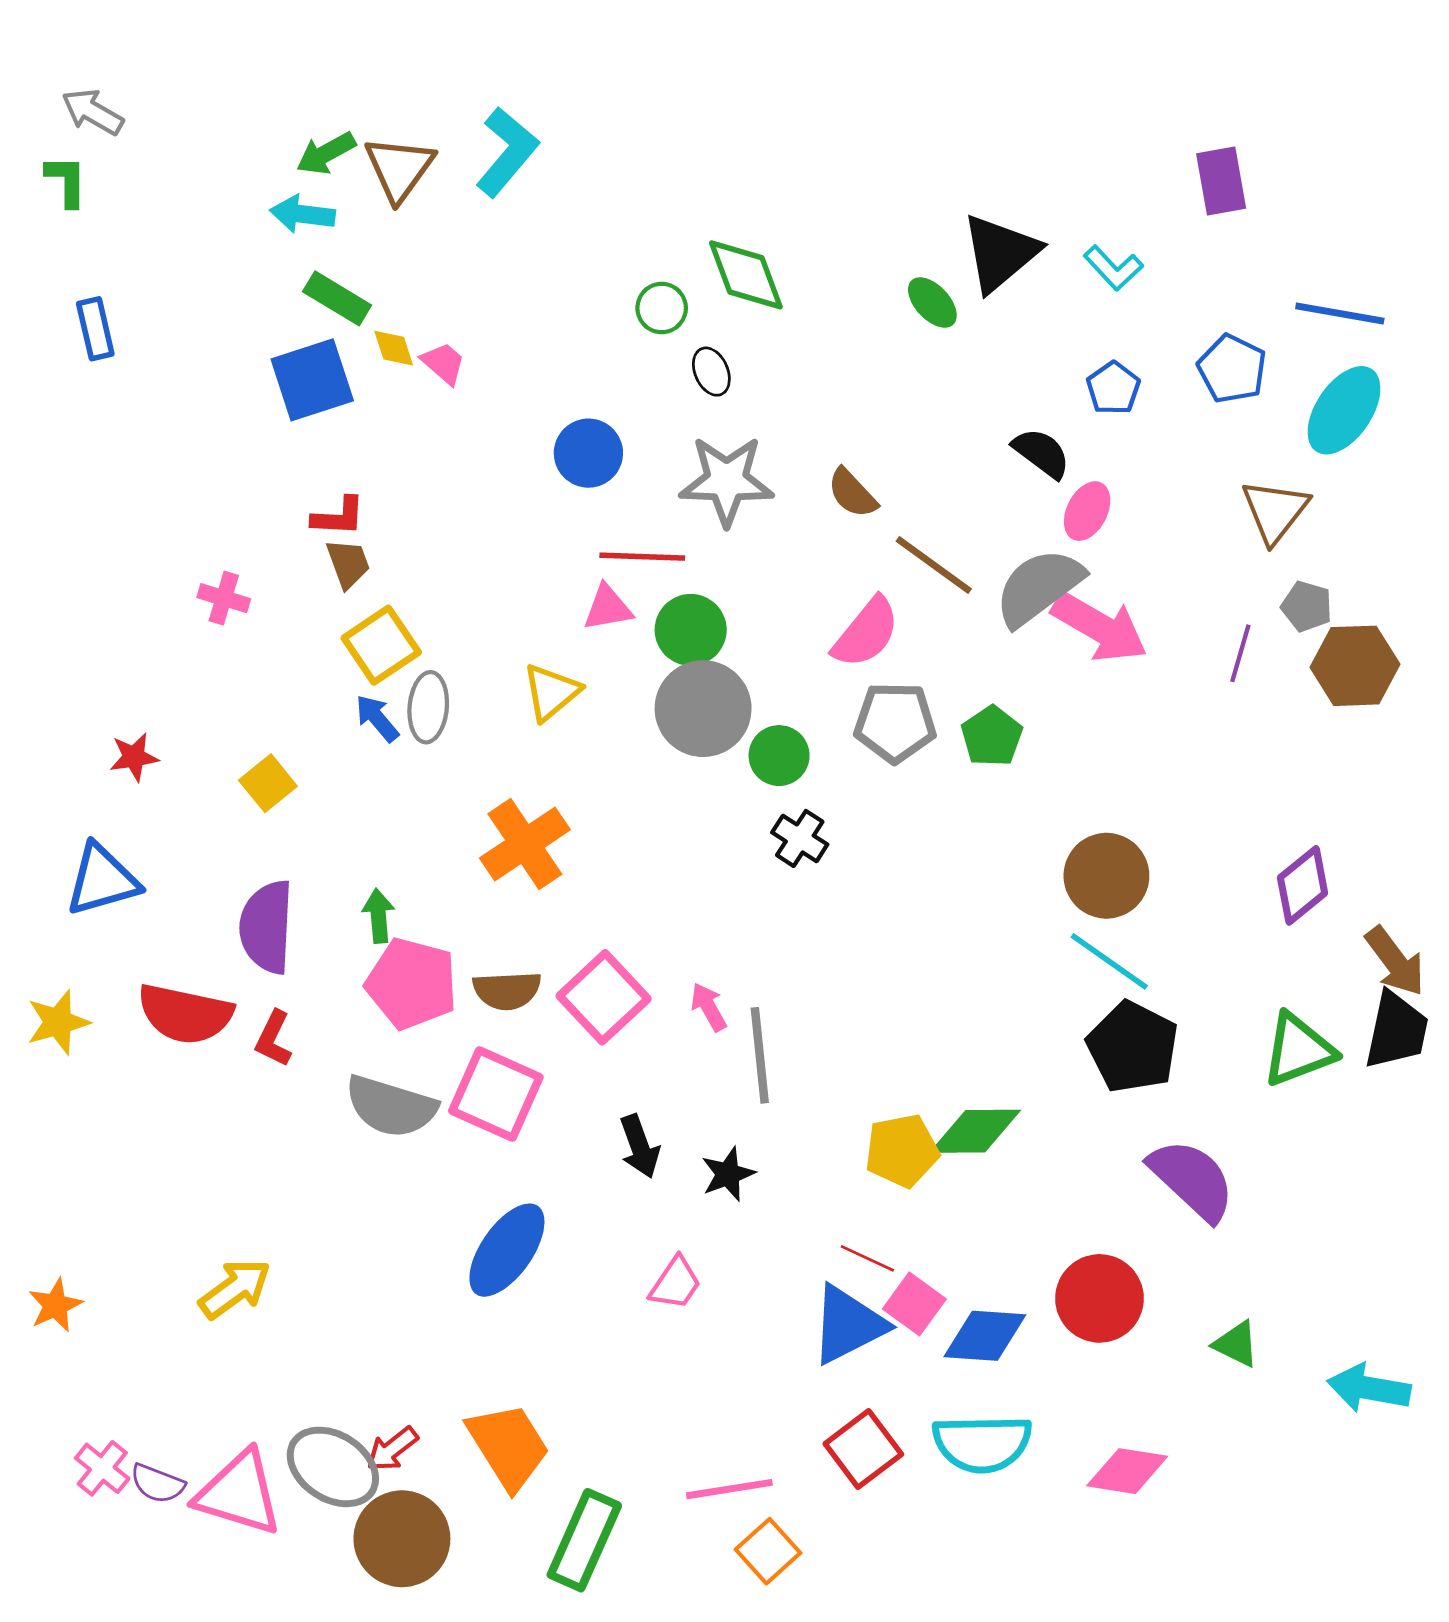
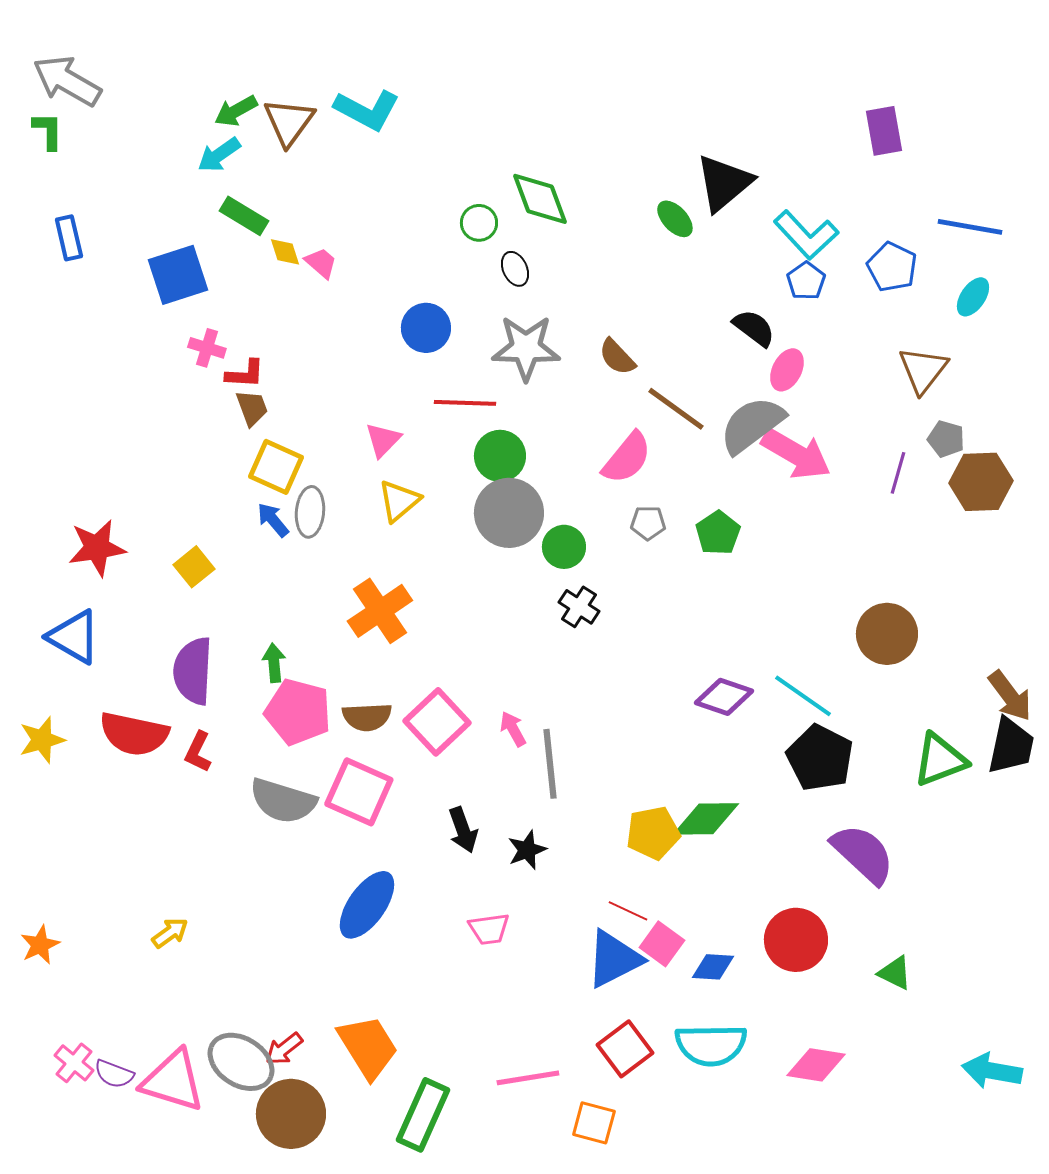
gray arrow: (93, 112) -> (67, 81), size x1.5
cyan L-shape: (507, 152) -> (367, 110), turned 78
cyan arrow: (302, 214) -> (219, 155), turned -42
cyan L-shape: (1113, 268) -> (806, 235), moved, size x1.5
blue square: (312, 380) -> (178, 275), moved
cyan ellipse: (1344, 410) -> (973, 297), size x0.6
pink cross: (224, 598) -> (207, 348), moved
pink triangle: (608, 608) -> (383, 440), moved, turned -36
yellow square: (381, 645) -> (276, 467), turned -32
gray pentagon: (895, 722) -> (648, 523), size x0.6
red star: (134, 757) -> (97, 548), size x1.6
brown circle: (1106, 876) -> (887, 634), moved
blue triangle: (102, 880) -> (74, 637), turned 46
purple diamond: (1303, 885) -> (724, 697), moved, turned 58
pink trapezoid: (675, 1283) -> (489, 929), turned 48
yellow arrow: (235, 1289) -> (170, 933), size x0.7
blue diamond: (985, 1336) -> (713, 967), size x0.7
cyan arrow: (1369, 1388) -> (992, 1071), moved
orange square: (768, 1551) -> (594, 1123), moved, turned -33

